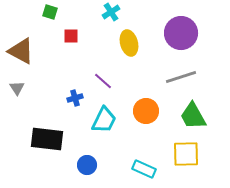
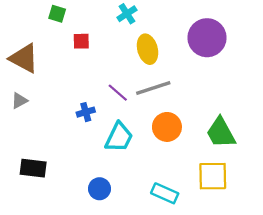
gray line: (181, 77) -> (153, 88), moved
gray triangle: (17, 88) -> (19, 101), turned 35
black rectangle: (47, 139) -> (33, 168), moved, size x0.7

